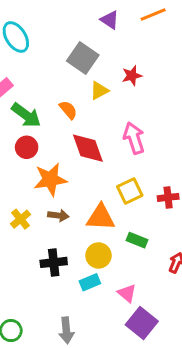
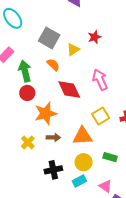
gray square: (83, 58) -> (49, 38), moved
green arrow: (26, 115) -> (25, 71), turned -135
green rectangle: (137, 240) -> (110, 157), moved

